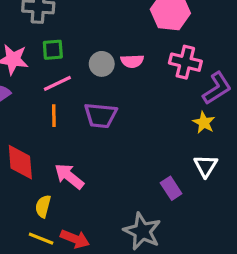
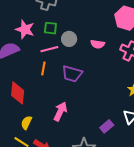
gray circle: (102, 64) -> (69, 39), moved
pink arrow: (69, 176) -> (60, 111), moved, turned 66
purple rectangle: (171, 188) -> (107, 126), turned 72

